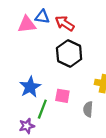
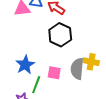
gray semicircle: (88, 109) -> (77, 69), moved, size x1.5

